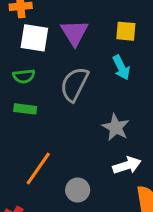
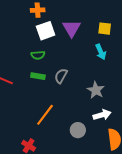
white square: (34, 38) -> (46, 31), turned -30
gray semicircle: (74, 84) -> (61, 76), moved, size x0.7
gray circle: (78, 190) -> (78, 130), moved

